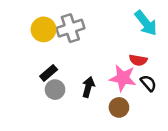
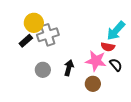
cyan arrow: (146, 23) -> (116, 31), moved, turned 80
gray cross: (70, 28) -> (48, 35), moved
black rectangle: (49, 73) -> (26, 41), moved

